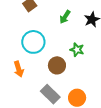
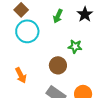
cyan circle: (33, 42) -> (27, 31), moved

